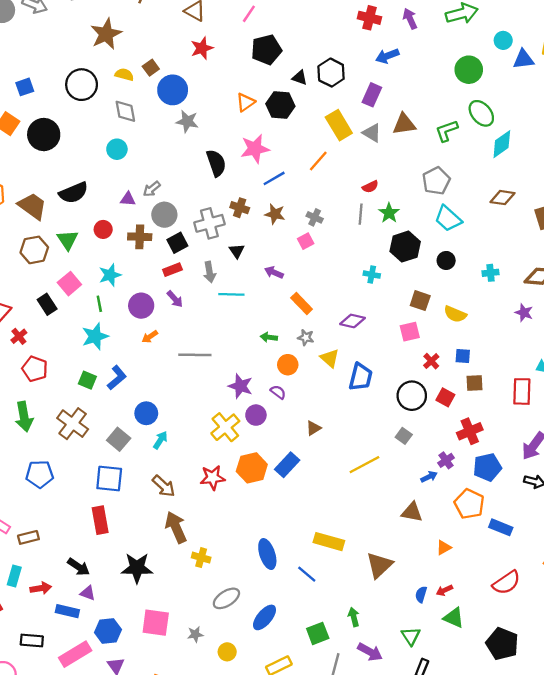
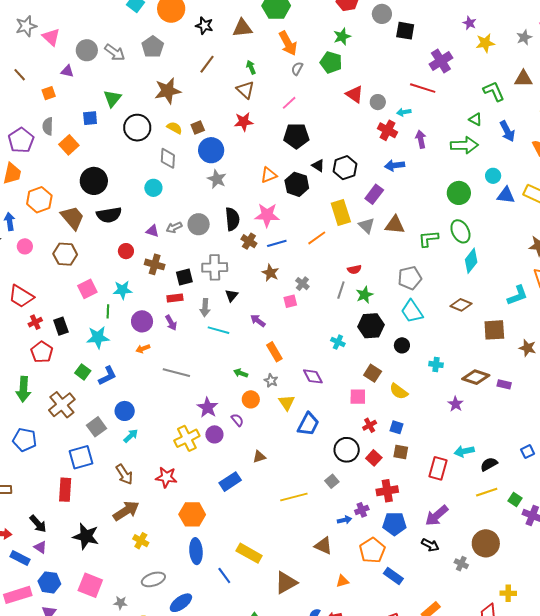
black circle: (44, 135) -> (94, 181), moved
cyan diamond: (502, 144) -> (471, 261), turned -30
brown cross: (240, 208) -> (249, 241), moved
gray circle: (164, 215) -> (199, 224), moved
green triangle: (68, 240) -> (112, 99), moved
black rectangle: (47, 304) -> (61, 326), moved
purple diamond: (352, 321) -> (313, 376), turned 35
orange hexagon: (252, 468) -> (192, 514), moved
blue square: (109, 479) -> (81, 457), turned -35
brown arrow: (176, 527) -> (126, 511), turned 68

